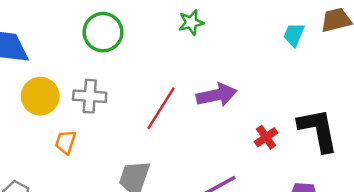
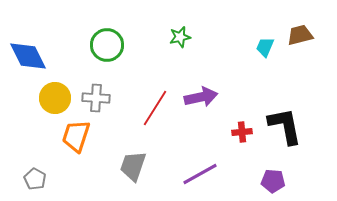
red cross: (266, 137) -> (242, 132), turned 30
orange trapezoid: (66, 142) -> (76, 136), size x1.6

